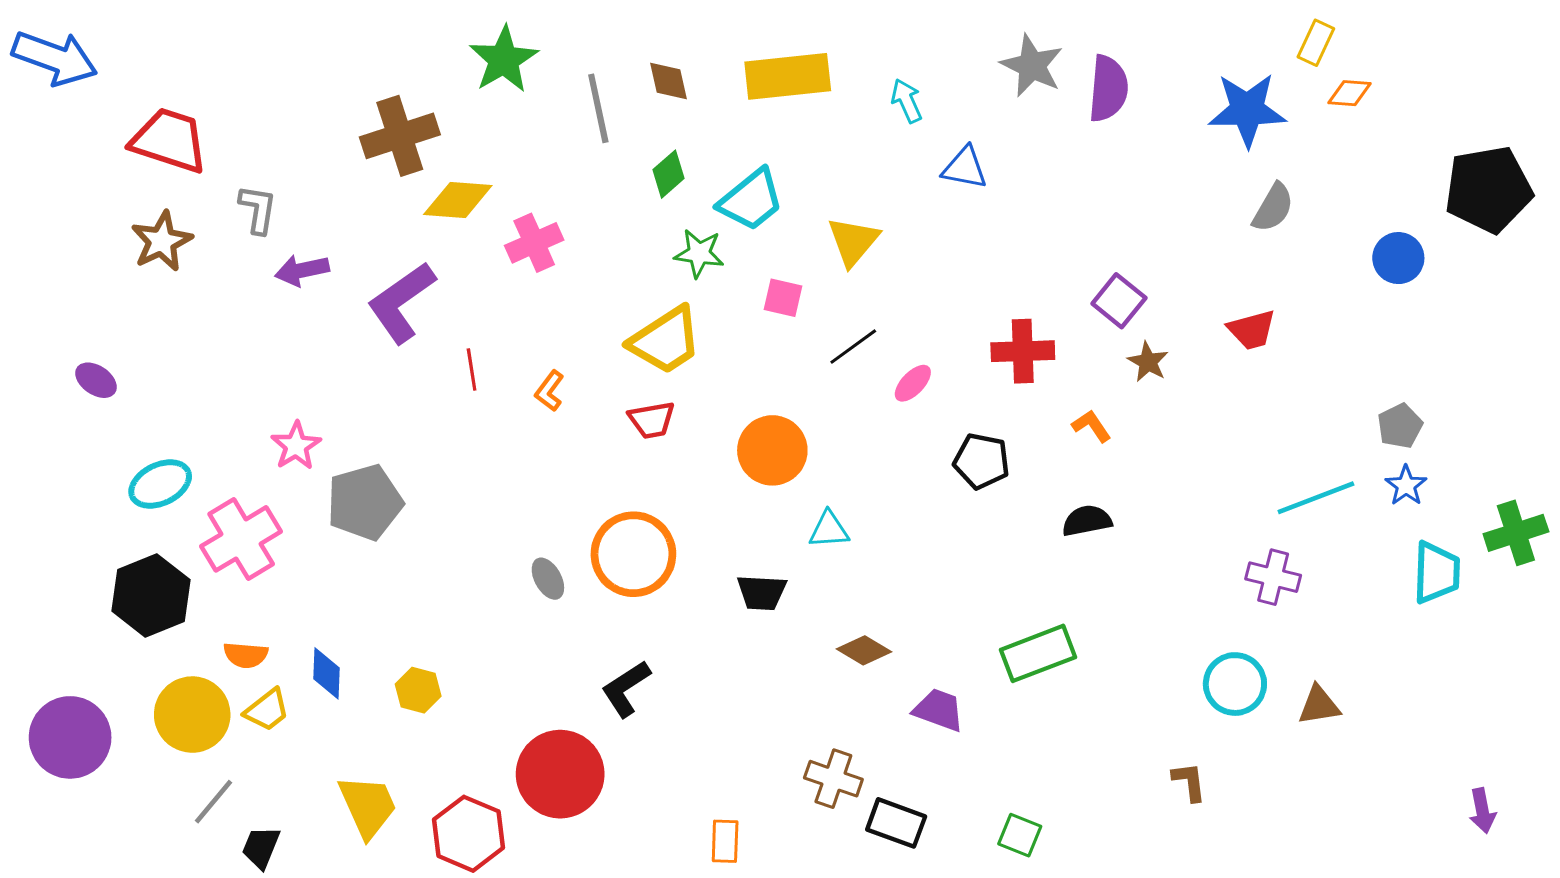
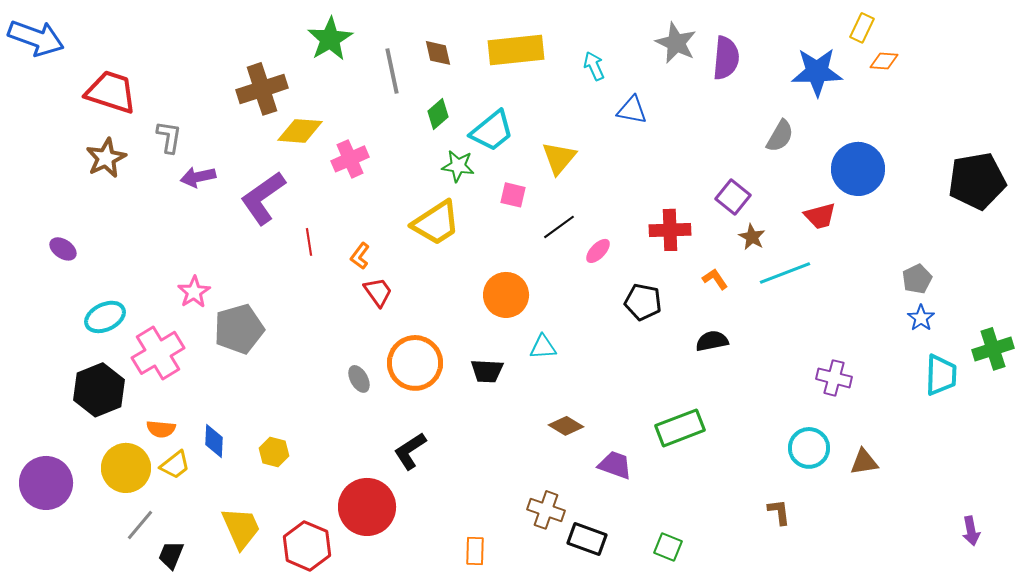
black pentagon: (1488, 189) -> (977, 181), moved
gray semicircle: (1273, 208) -> (780, 136), moved
blue circle: (1398, 258) -> (858, 169), moved, size x1.6
red trapezoid: (652, 420) -> (378, 292), moved, turned -116
cyan line: (1316, 498) -> (785, 273), moved
black trapezoid: (762, 592) -> (487, 371), moved

